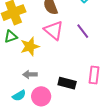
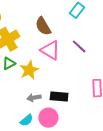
black rectangle: (67, 83) -> (59, 97), moved

